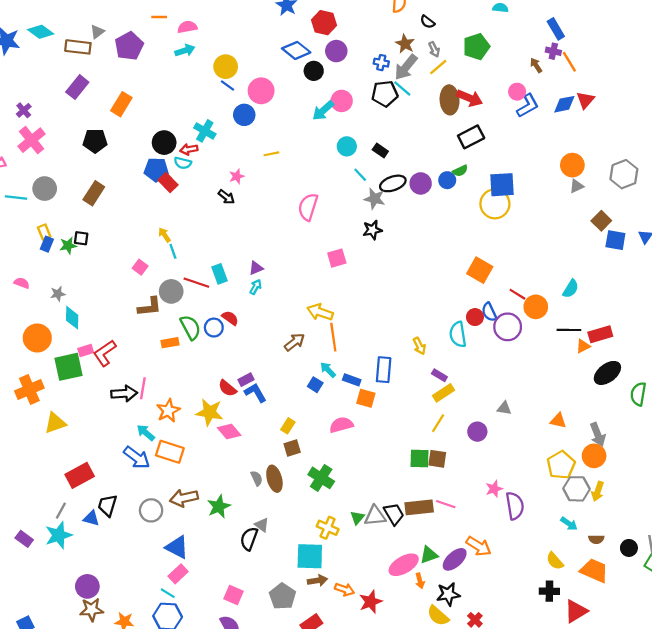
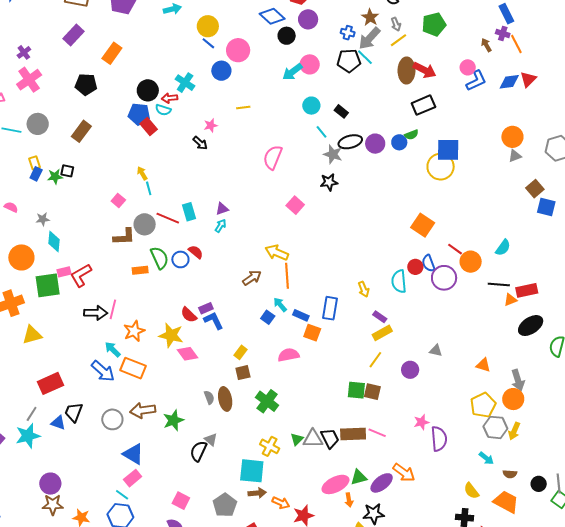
pink square: (337, 258) -> (295, 205), turned -36

